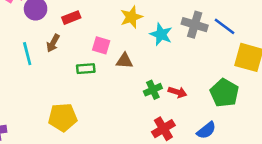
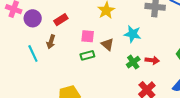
cyan star: (161, 34) -> (133, 34), moved
brown triangle: (124, 61) -> (107, 44), turned 48
green rectangle: (86, 69) -> (87, 55), moved

